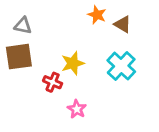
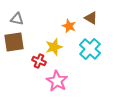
orange star: (97, 15) -> (69, 26), moved
pink star: (77, 109) -> (57, 81), size x1.5

